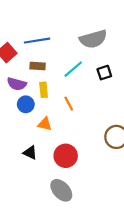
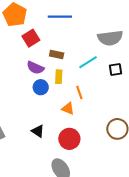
blue line: (37, 41) -> (60, 17), moved
orange triangle: (45, 124) -> (68, 109), moved

